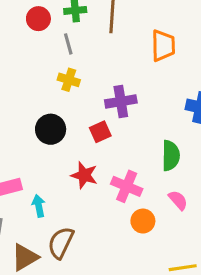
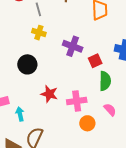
purple cross: (121, 101) -> (73, 46), turned 30
red square: (100, 132) -> (95, 61), moved
pink cross: (127, 186) -> (77, 101), turned -30

